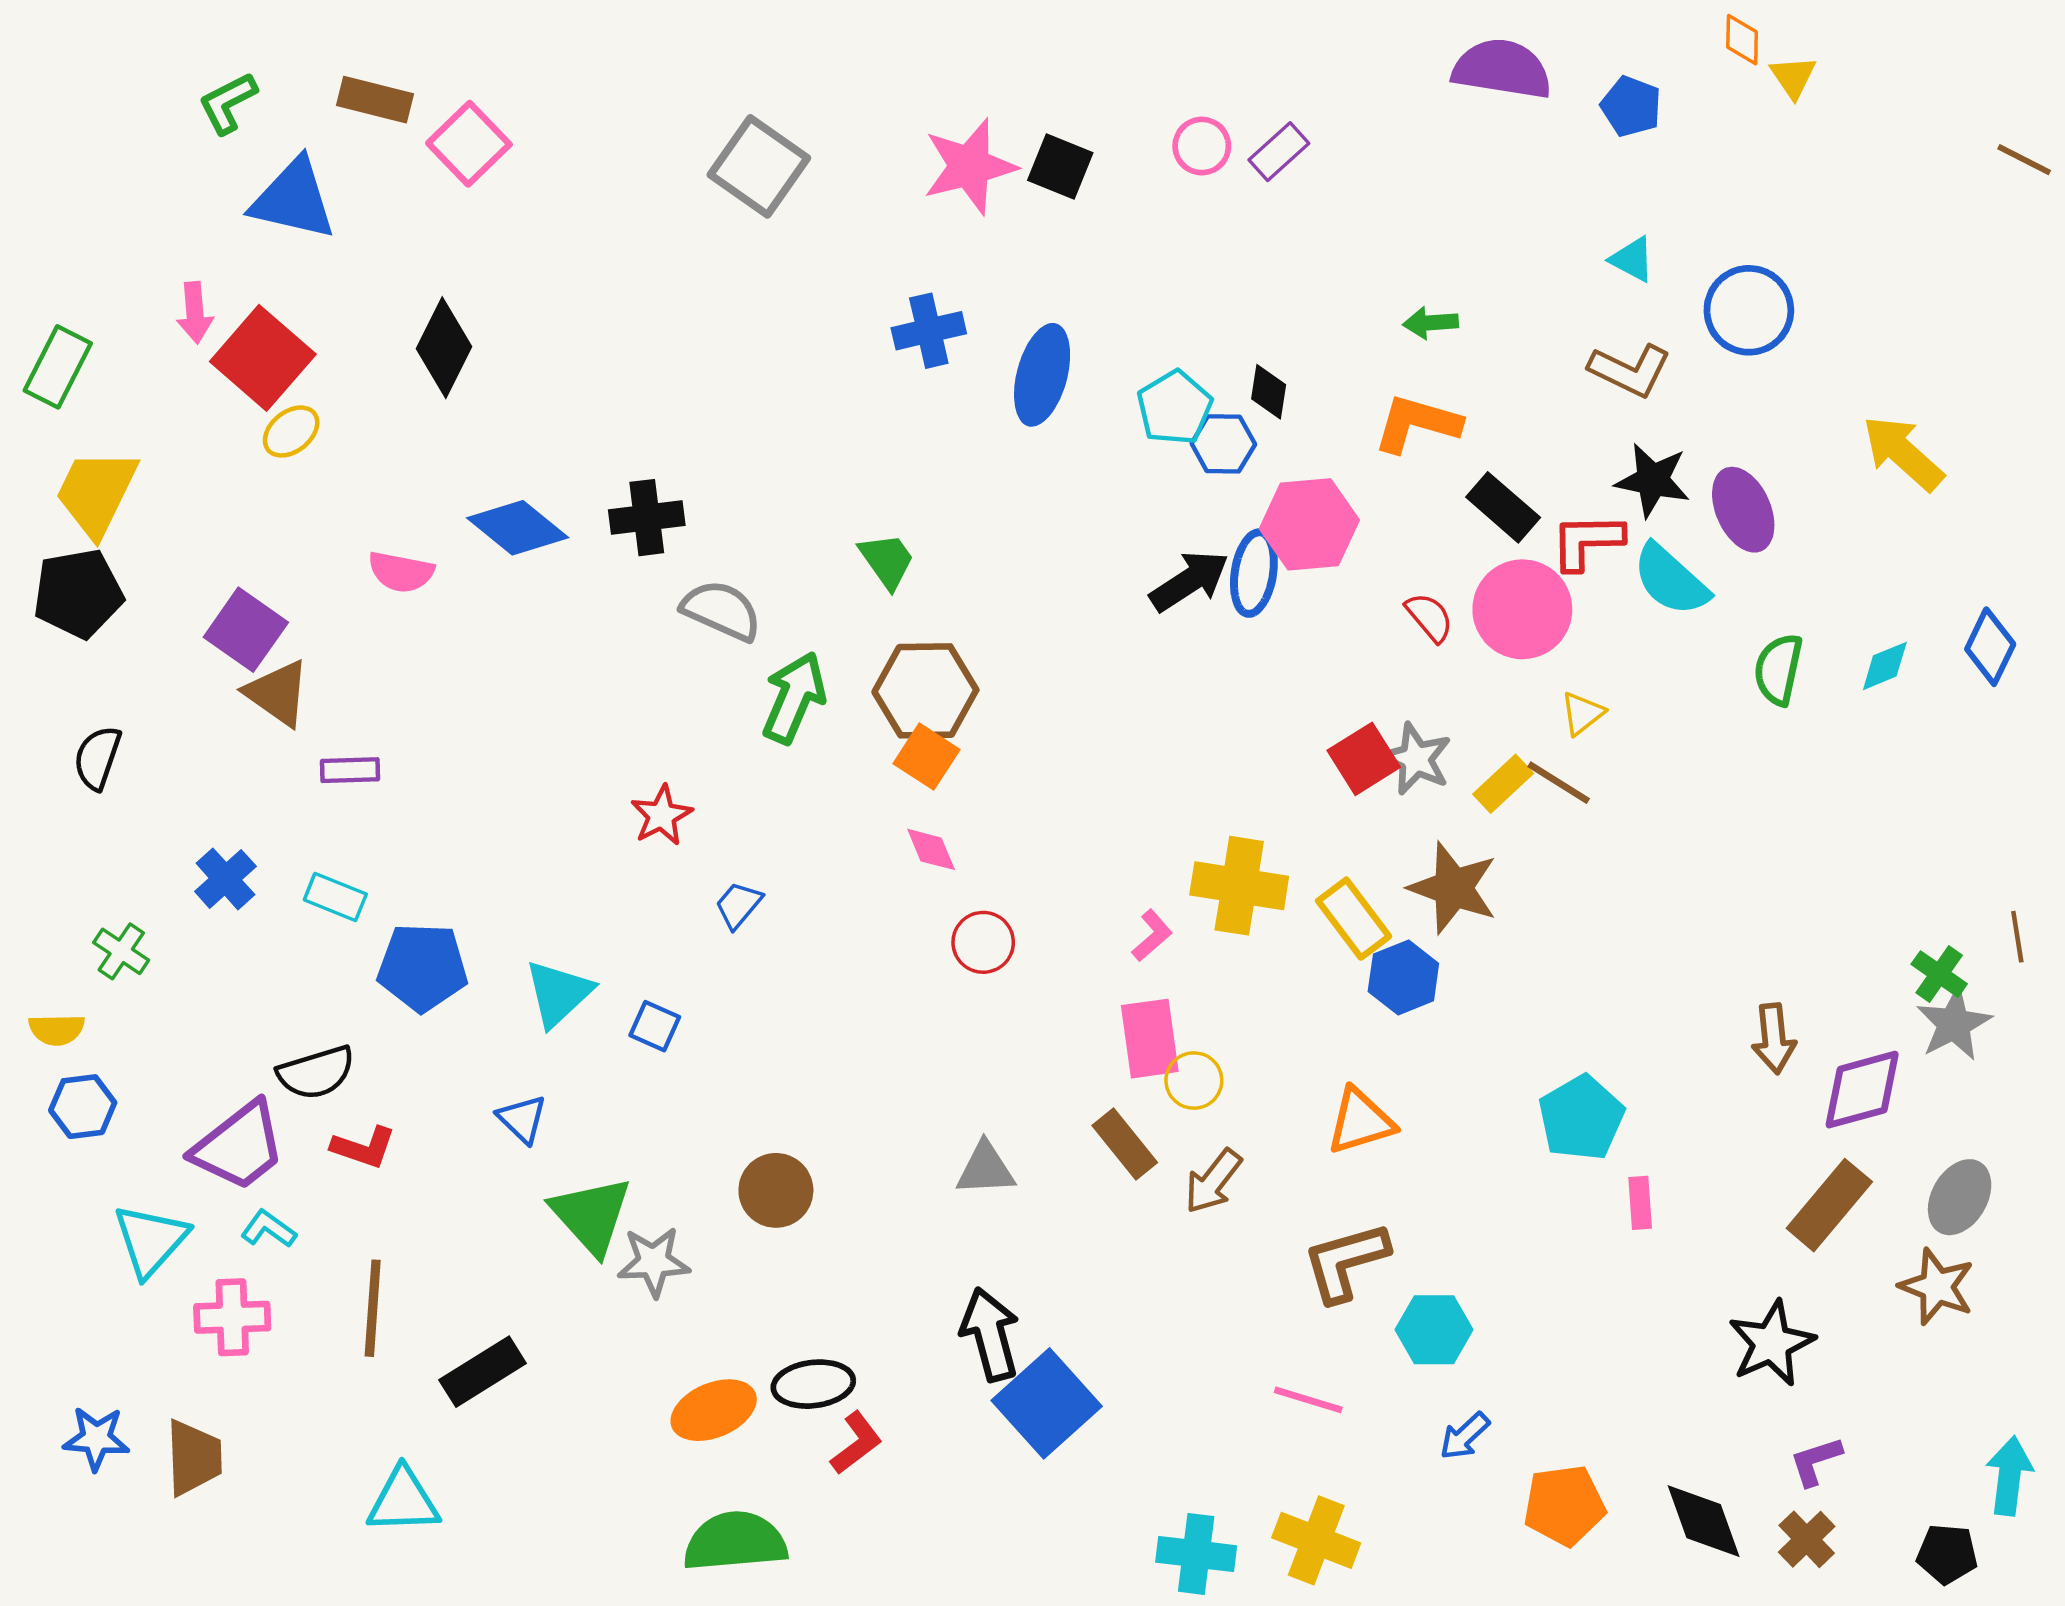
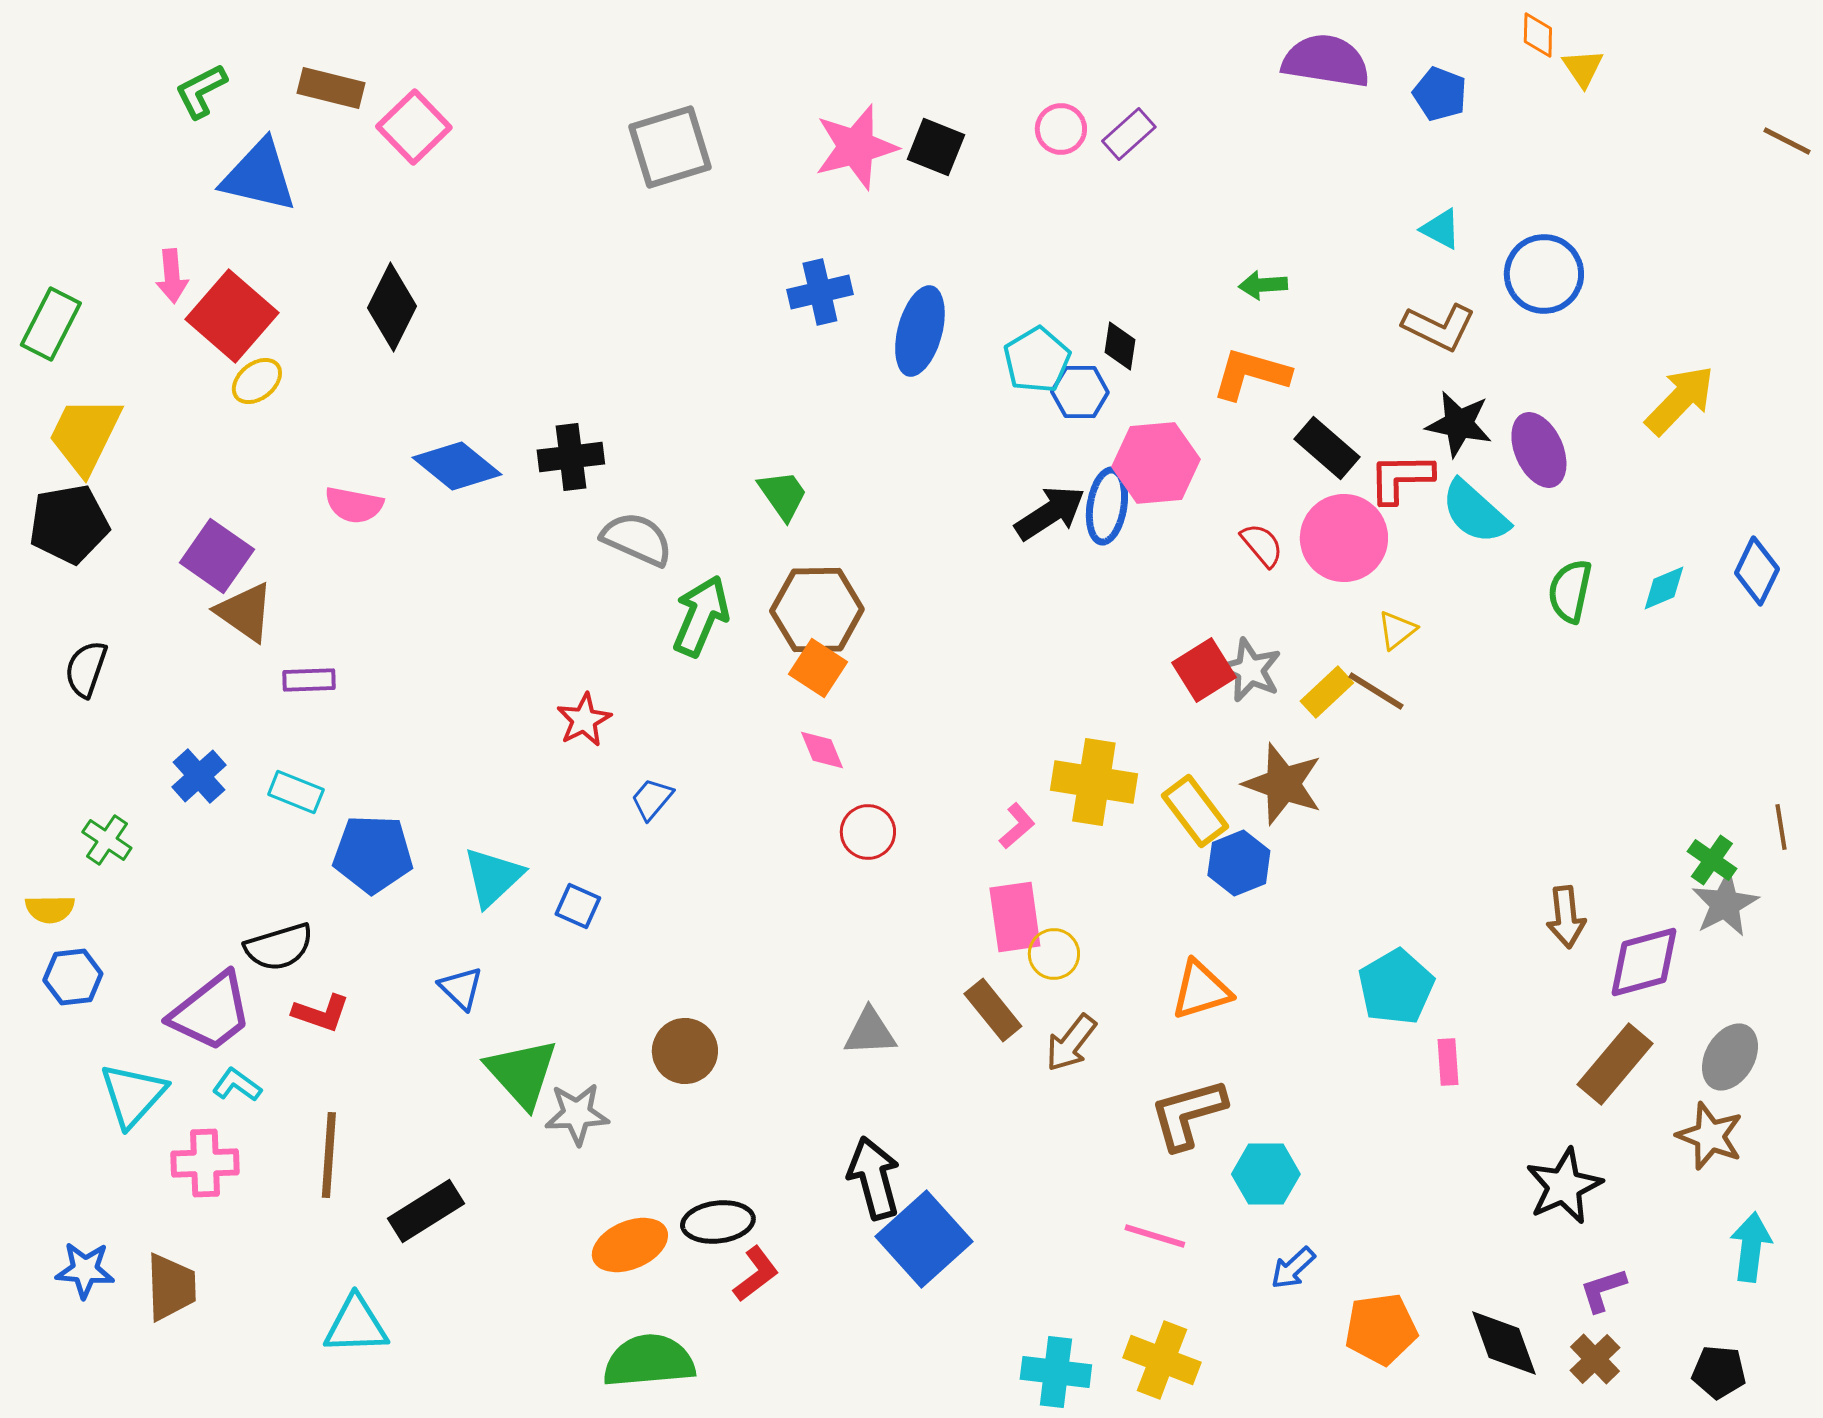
gray square: (759, 166) -> (670, 147), turned 38
yellow arrow: (1903, 453) -> (1680, 400), turned 92
cyan arrow: (2009, 1476) -> (1751, 1247), moved

